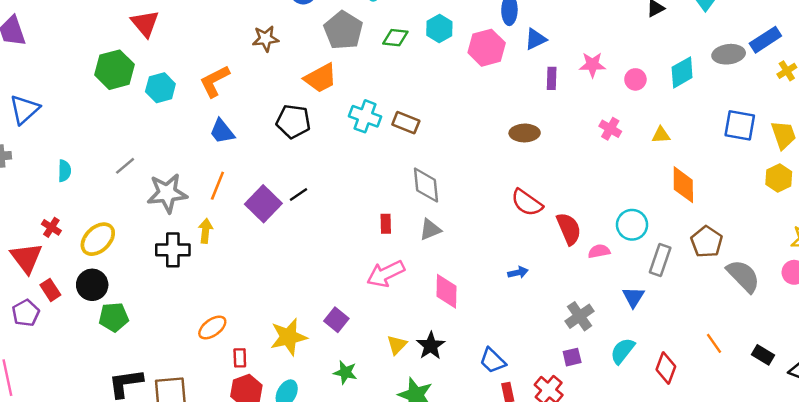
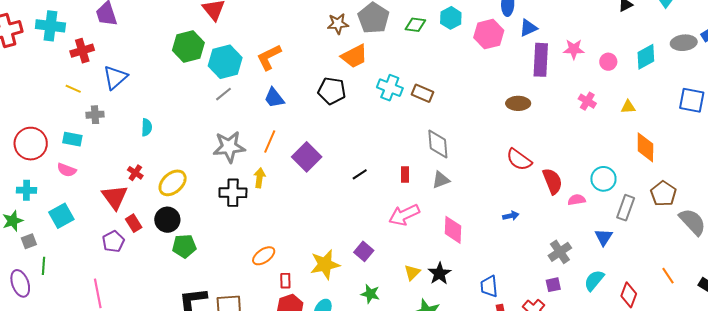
brown star: (266, 39) -> (338, 24), moved
purple rectangle: (552, 78) -> (541, 60), size x1.8
cyan hexagon: (160, 88) -> (225, 62), size x1.4
gray line: (125, 166) -> (224, 94), moved
black line: (298, 194) -> (360, 174), moved
blue trapezoid: (493, 361) -> (489, 286), turned 40

